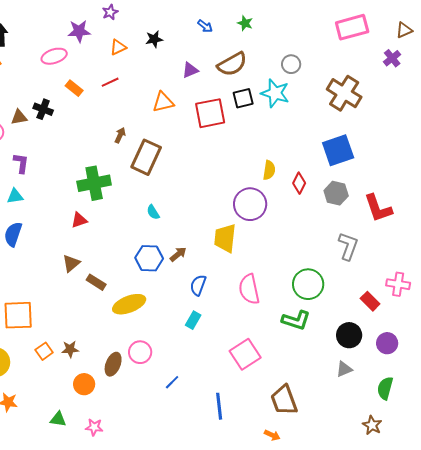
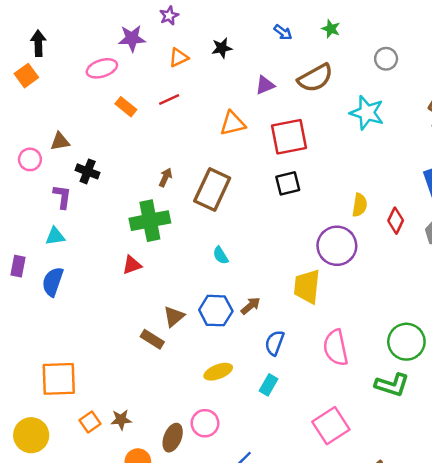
gray circle: (291, 64) -> (386, 59), moved
black square: (243, 98) -> (288, 183), moved
black cross: (43, 109) -> (88, 171), moved
brown arrow: (120, 135) -> (165, 177), moved
brown triangle: (71, 263) -> (174, 317), moved
yellow ellipse: (129, 304) -> (218, 372), moved, size x0.7

